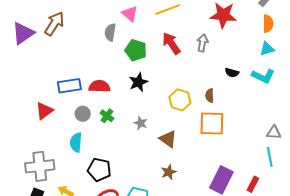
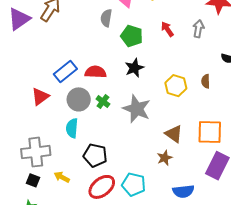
red arrow: (171, 43) -> (167, 29), size x0.7
blue rectangle: (69, 86) -> (65, 71), turned -30
gray circle: (83, 114) -> (79, 99), size x1.5
gray star: (141, 123) -> (137, 109), size x2.0
orange square: (212, 123) -> (210, 132), moved
brown triangle: (168, 139) -> (174, 134), moved

